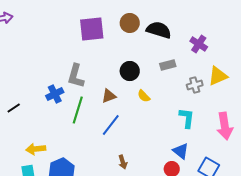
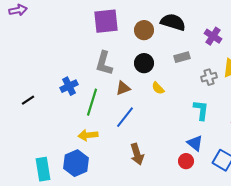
brown circle: (130, 23) -> (144, 30), moved
gray L-shape: (76, 76) -> (104, 63), moved
yellow arrow: (36, 149) -> (88, 135), moved
brown arrow: (123, 162) -> (137, 154), size x1.5

